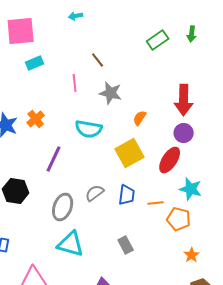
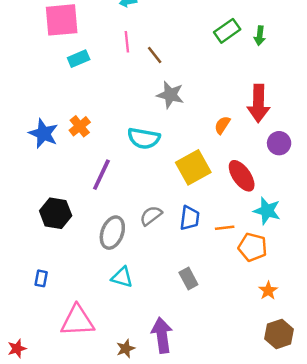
green arrow: (192, 34) -> (260, 36), moved
pink line: (75, 83) -> (127, 42), moved
orange semicircle: (140, 118) -> (222, 125), moved
purple circle: (184, 133) -> (279, 143), moved
red ellipse: (170, 160) -> (242, 176), turned -68
cyan triangle: (71, 244) -> (122, 277), size x0.7

